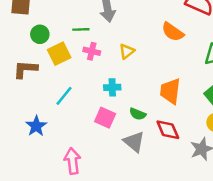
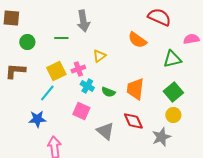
pink cross: (92, 51) -> (78, 69), moved, turned -32
yellow square: (59, 54) -> (56, 71), moved
cyan cross: (112, 87) -> (87, 86), turned 32
green semicircle: (138, 114) -> (108, 92), moved
blue star: (36, 126) -> (37, 119), moved, turned 30

